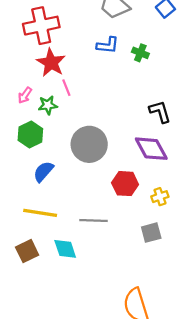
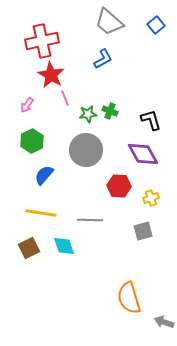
blue L-shape: (108, 45) -> (103, 59), turned -35
green cross: (140, 53) -> (110, 111), moved
green star: (48, 105) -> (88, 114), moved

